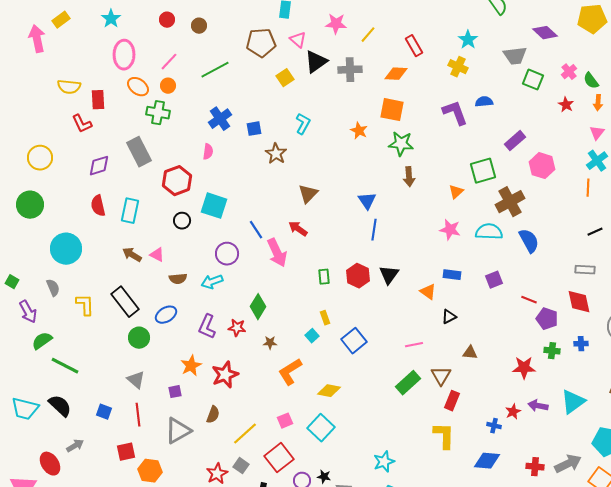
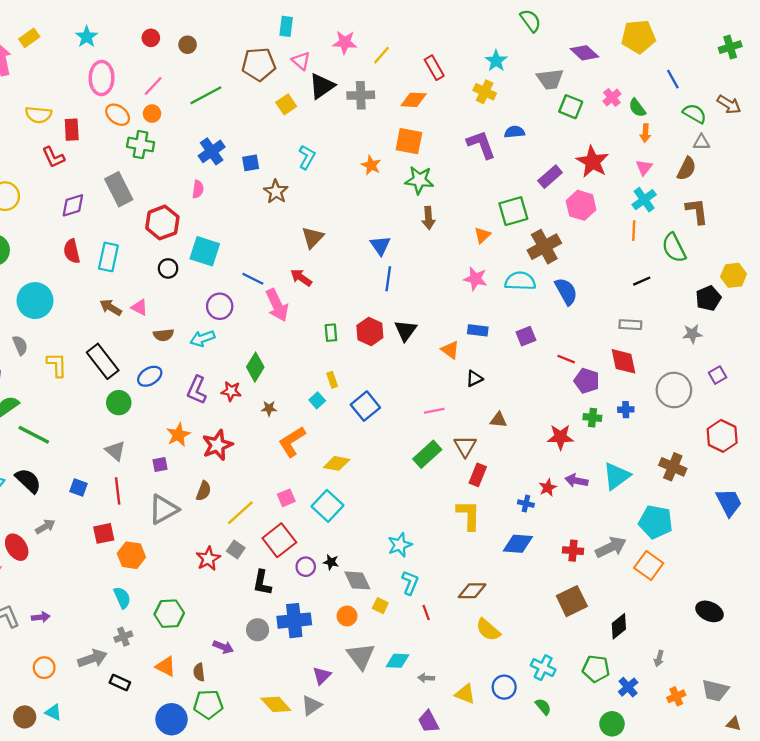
red star: (566, 105) -> (592, 162), moved, size x1.8
blue line: (256, 230) -> (253, 279), turned -30

